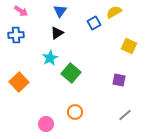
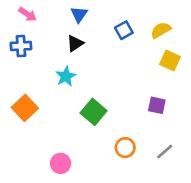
yellow semicircle: (114, 12) -> (161, 30), moved
green square: (71, 73) -> (94, 112), moved
orange circle: (75, 112) -> (125, 148), moved

